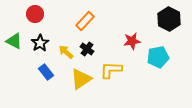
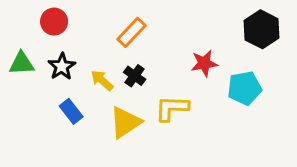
green triangle: (14, 41) -> (22, 63), turned -30

